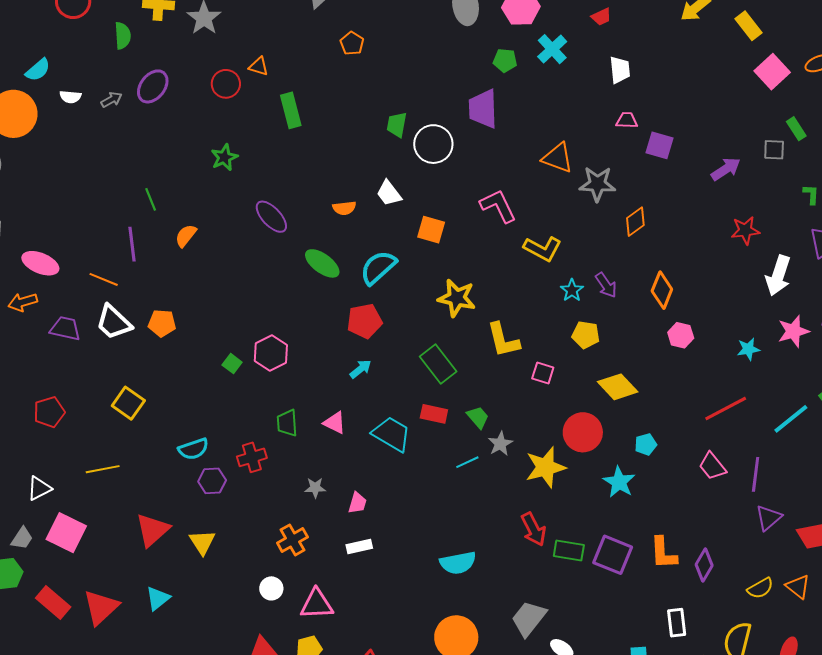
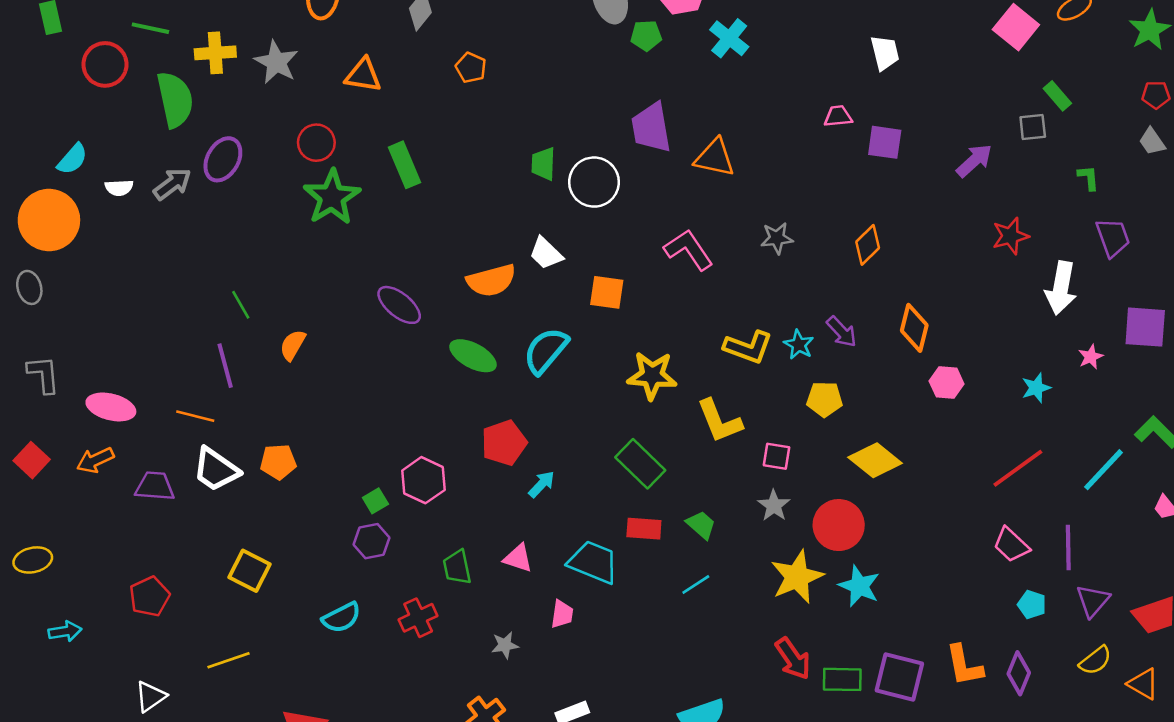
green semicircle: (123, 36) -> (175, 100), size x1.6
green pentagon: (505, 60) -> (646, 36), moved
orange triangle: (259, 66) -> (363, 75), moved, size x1.4
white trapezoid: (620, 70) -> (885, 53), moved
gray arrow: (111, 100) -> (172, 184), size x1.4
green star: (224, 157) -> (332, 197), moved, size x1.6
orange triangle: (558, 158) -> (715, 158), moved
gray star: (597, 184) -> (777, 238), moved, size x0.7
orange semicircle: (344, 208) -> (491, 280), size x1.6
yellow L-shape: (543, 249) -> (748, 347), moved
red pentagon: (364, 321) -> (504, 443), moved
pink star: (793, 331) -> (1091, 357), size x0.6
green square: (232, 364) -> (375, 501), turned 30
gray star: (500, 444) -> (774, 505), moved
cyan pentagon: (646, 444) -> (1032, 605), moved, turned -30
purple hexagon: (212, 481) -> (371, 541), moved
cyan star: (619, 482) -> (859, 586), moved
pink trapezoid: (357, 503) -> (562, 614), moved
yellow semicircle: (760, 588) -> (1095, 660), moved

